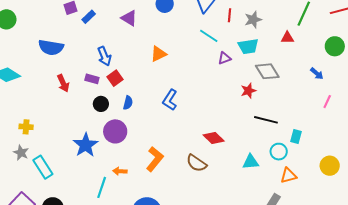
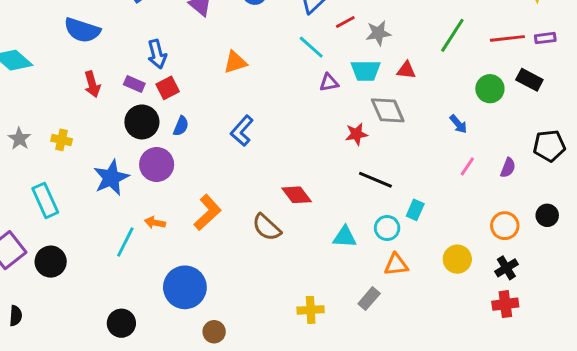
red line: (229, 15) -> (345, 22), turned 48
red triangle: (287, 38) -> (406, 70), moved
black circle: (101, 104) -> (142, 122), size x1.5
yellow cross: (26, 127) -> (62, 140), moved
gray star: (21, 153) -> (19, 139), moved

